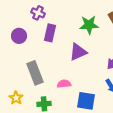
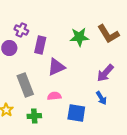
purple cross: (38, 13) -> (21, 30), moved
purple triangle: (78, 52) -> (56, 67), moved

